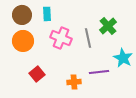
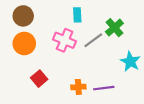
cyan rectangle: (47, 14) -> (77, 15), moved
gray line: (88, 38) -> (93, 40), turned 66
purple line: (99, 72) -> (104, 88), moved

